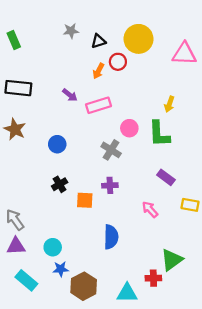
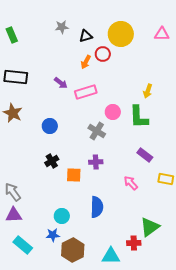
pink triangle: (184, 54) -> (162, 34), moved, size x0.7
cyan circle: (53, 247) -> (62, 216), moved

